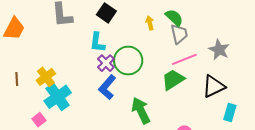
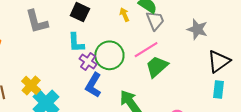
pink line: (184, 59) -> (146, 50), moved
black triangle: (214, 86) -> (219, 61), moved

